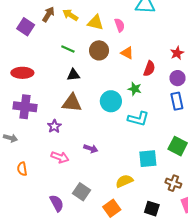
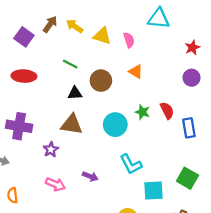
brown circle: (99, 50) -> (101, 81), moved
red star: (177, 53) -> (192, 48), moved
red semicircle: (149, 69) -> (167, 110), moved, turned -49
red ellipse: (22, 73) -> (24, 76), moved
purple circle: (177, 78) -> (192, 78), moved
cyan L-shape: (138, 119) -> (131, 164), moved, turned 45

